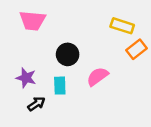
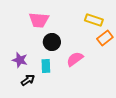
pink trapezoid: (32, 21) -> (39, 20), moved

